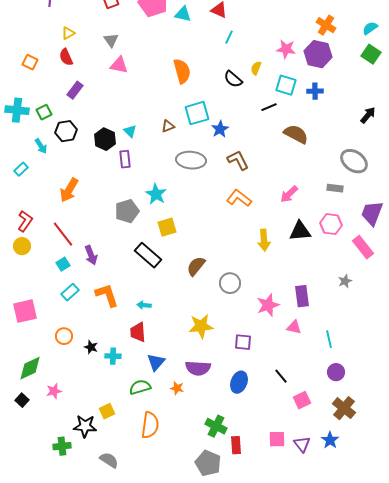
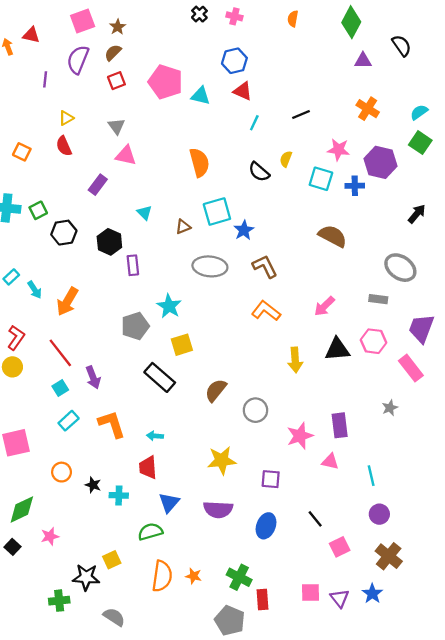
pink star: (286, 49) -> (338, 150), moved
purple hexagon: (318, 54) -> (381, 162), moved
purple rectangle: (75, 90) -> (98, 185), moved
black line: (269, 107) -> (301, 115), moved
cyan triangle: (130, 131) -> (144, 213), moved
cyan arrow: (41, 146) -> (35, 290), moved
orange star: (177, 388) -> (194, 576), moved

